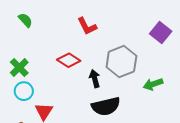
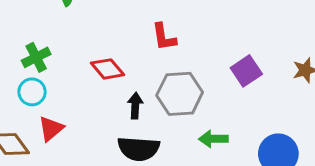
red L-shape: (87, 26) -> (164, 37), moved

